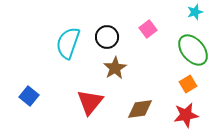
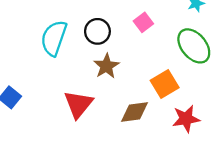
orange square: (188, 84) -> (165, 84), moved, size x1.4

